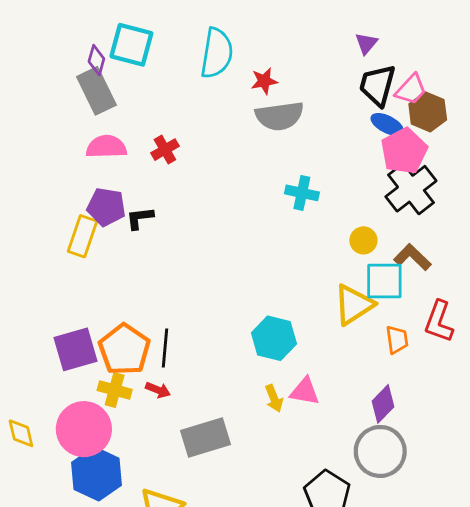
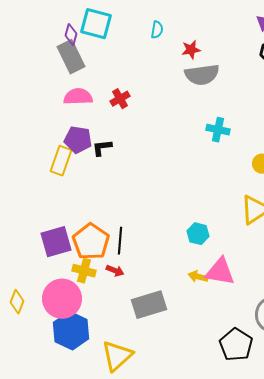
cyan semicircle: (217, 53) -> (157, 30), size x0.5
cyan hexagon: (274, 338) -> (198, 234), size x0.7
pink triangle: (305, 391) -> (220, 272), size x1.4
yellow arrow: (274, 398) -> (198, 277), turned 126
yellow diamond: (21, 433) -> (17, 302), turned 35

